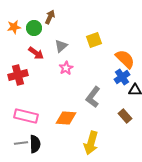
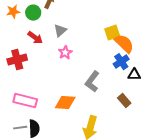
yellow square: (94, 40) -> (112, 33), moved

